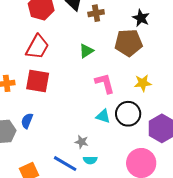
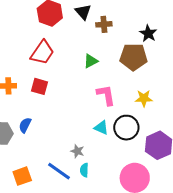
red square: (38, 81) -> (39, 86), size x0.7
cyan semicircle: (90, 160) -> (84, 170), turned 88

